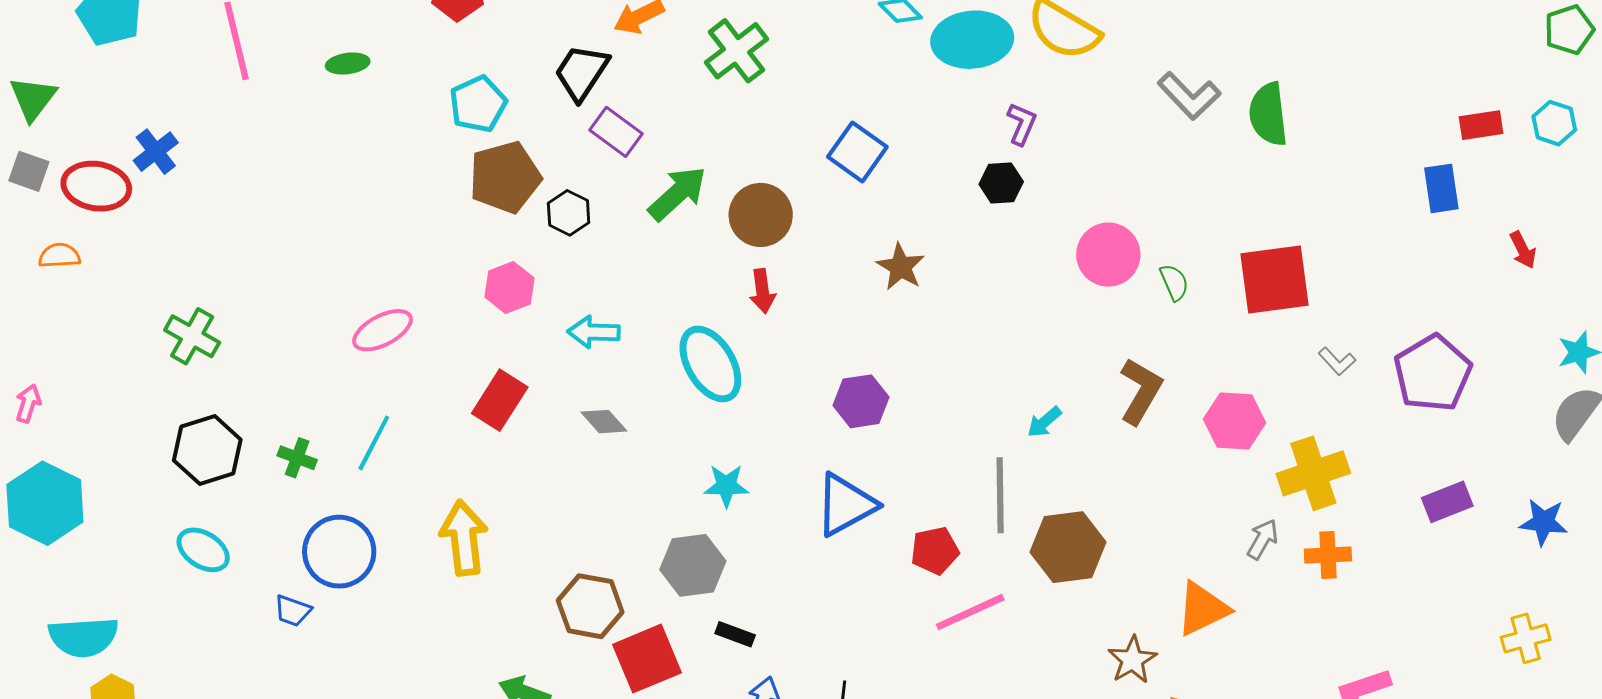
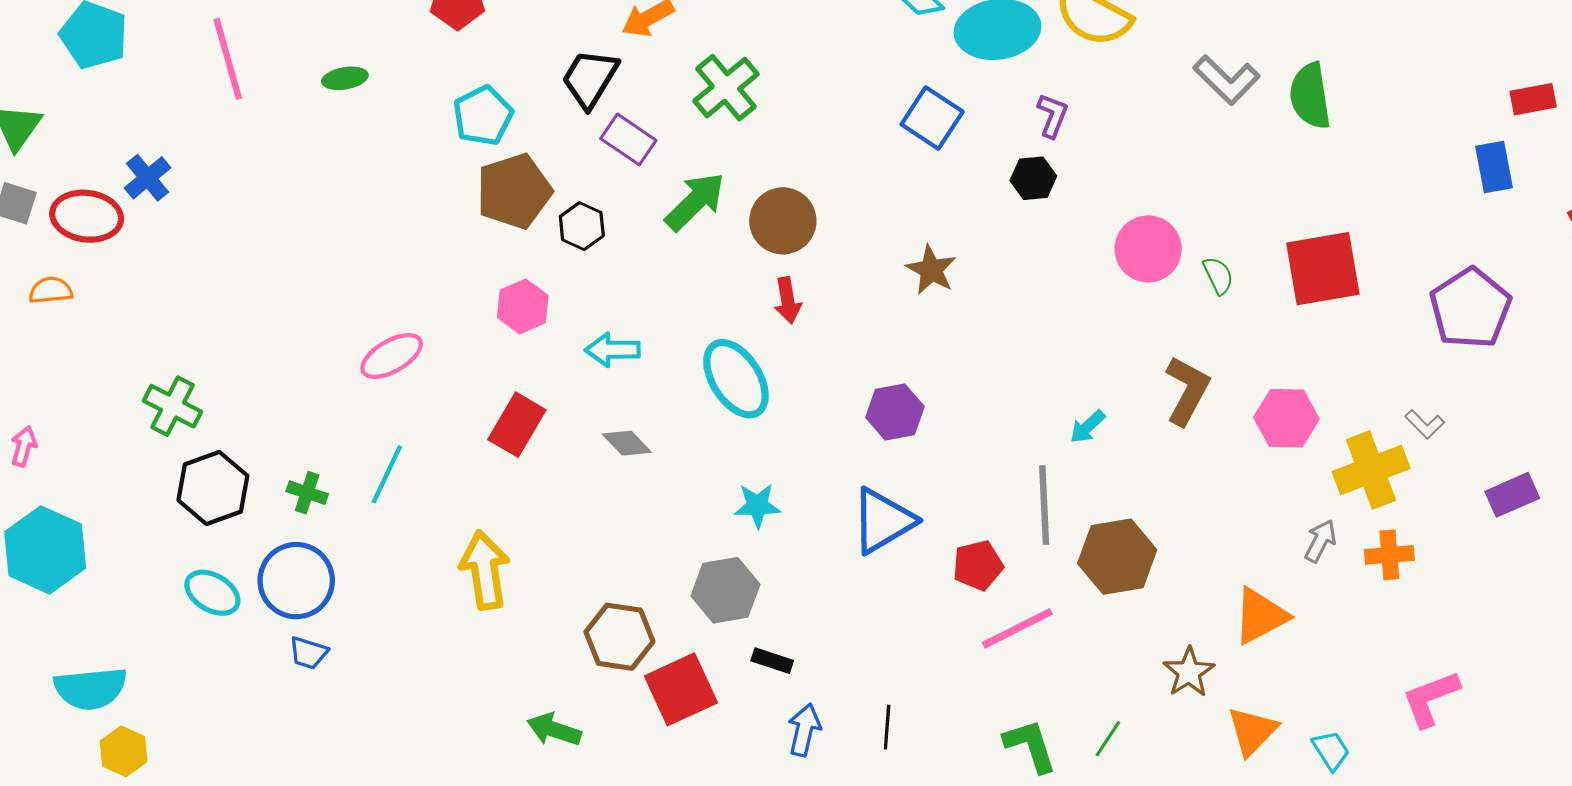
green cross: (737, 51) -> (726, 88), moved
blue square: (857, 152) -> (932, 118), moved
green cross: (192, 336) -> (173, 406), moved
gray L-shape: (1337, 361) -> (1425, 424), moved
purple pentagon: (1433, 373) -> (1470, 308), moved
blue circle: (339, 552) -> (296, 581), moved

